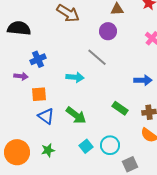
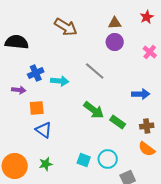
purple circle: (108, 31) -> (115, 42), moved
cyan arrow: (75, 77) -> (60, 81), moved
green arrow: (76, 115) -> (94, 110), moved
cyan square: (86, 146) -> (84, 160), turned -32

